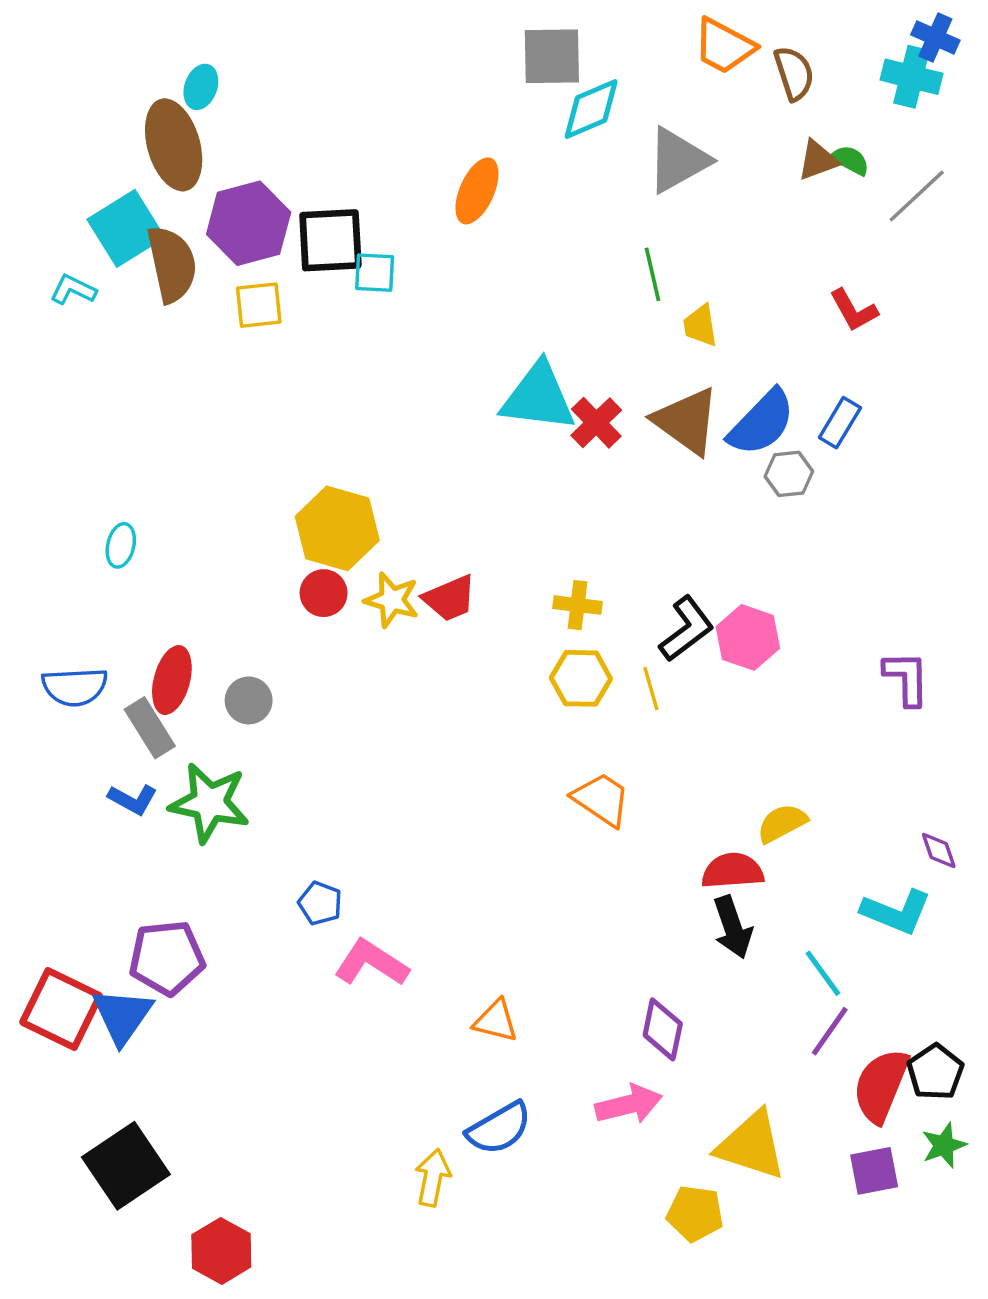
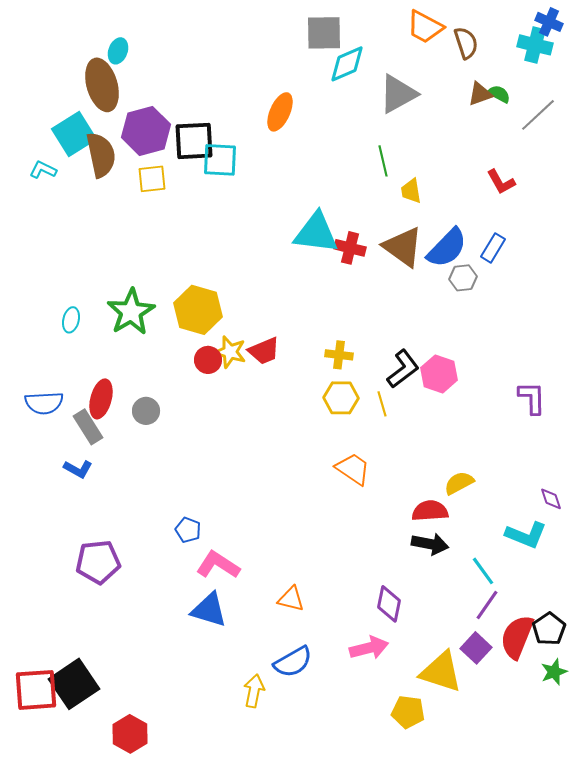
cyan square: (375, 273) -> (220, 160), size x1.4
red cross: (596, 423) -> (350, 248), turned -32
red circle: (324, 593) -> (208, 360), moved
green star: (209, 803) -> (131, 312), moved, turned 30
black arrow: (733, 927) -> (430, 544), turned -60
red square: (61, 1009) -> (36, 690), moved, turned -30
blue triangle: (122, 1016) -> (209, 610), moved, turned -48
purple square: (874, 1171) -> (476, 648), moved, turned -36

